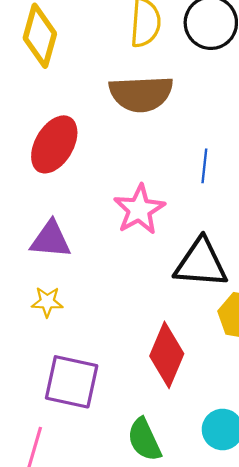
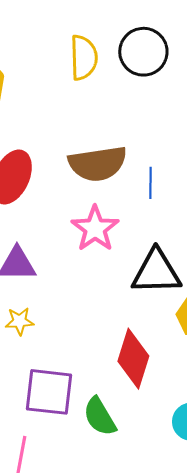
brown semicircle: (141, 94) -> (98, 164), moved
green semicircle: (144, 440) -> (100, 417), moved

